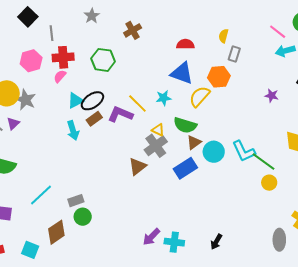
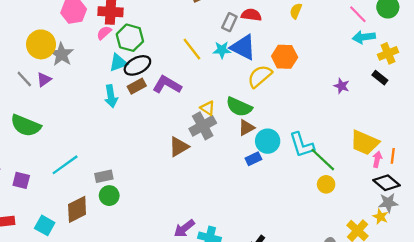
gray rectangle: (234, 54) -> (229, 22), moved
green hexagon: (103, 60) -> (130, 38), moved
cyan star: (164, 98) -> (222, 50), moved
yellow line: (137, 103) -> (192, 49), moved
blue rectangle: (185, 168) -> (253, 159), moved, size x0.6

